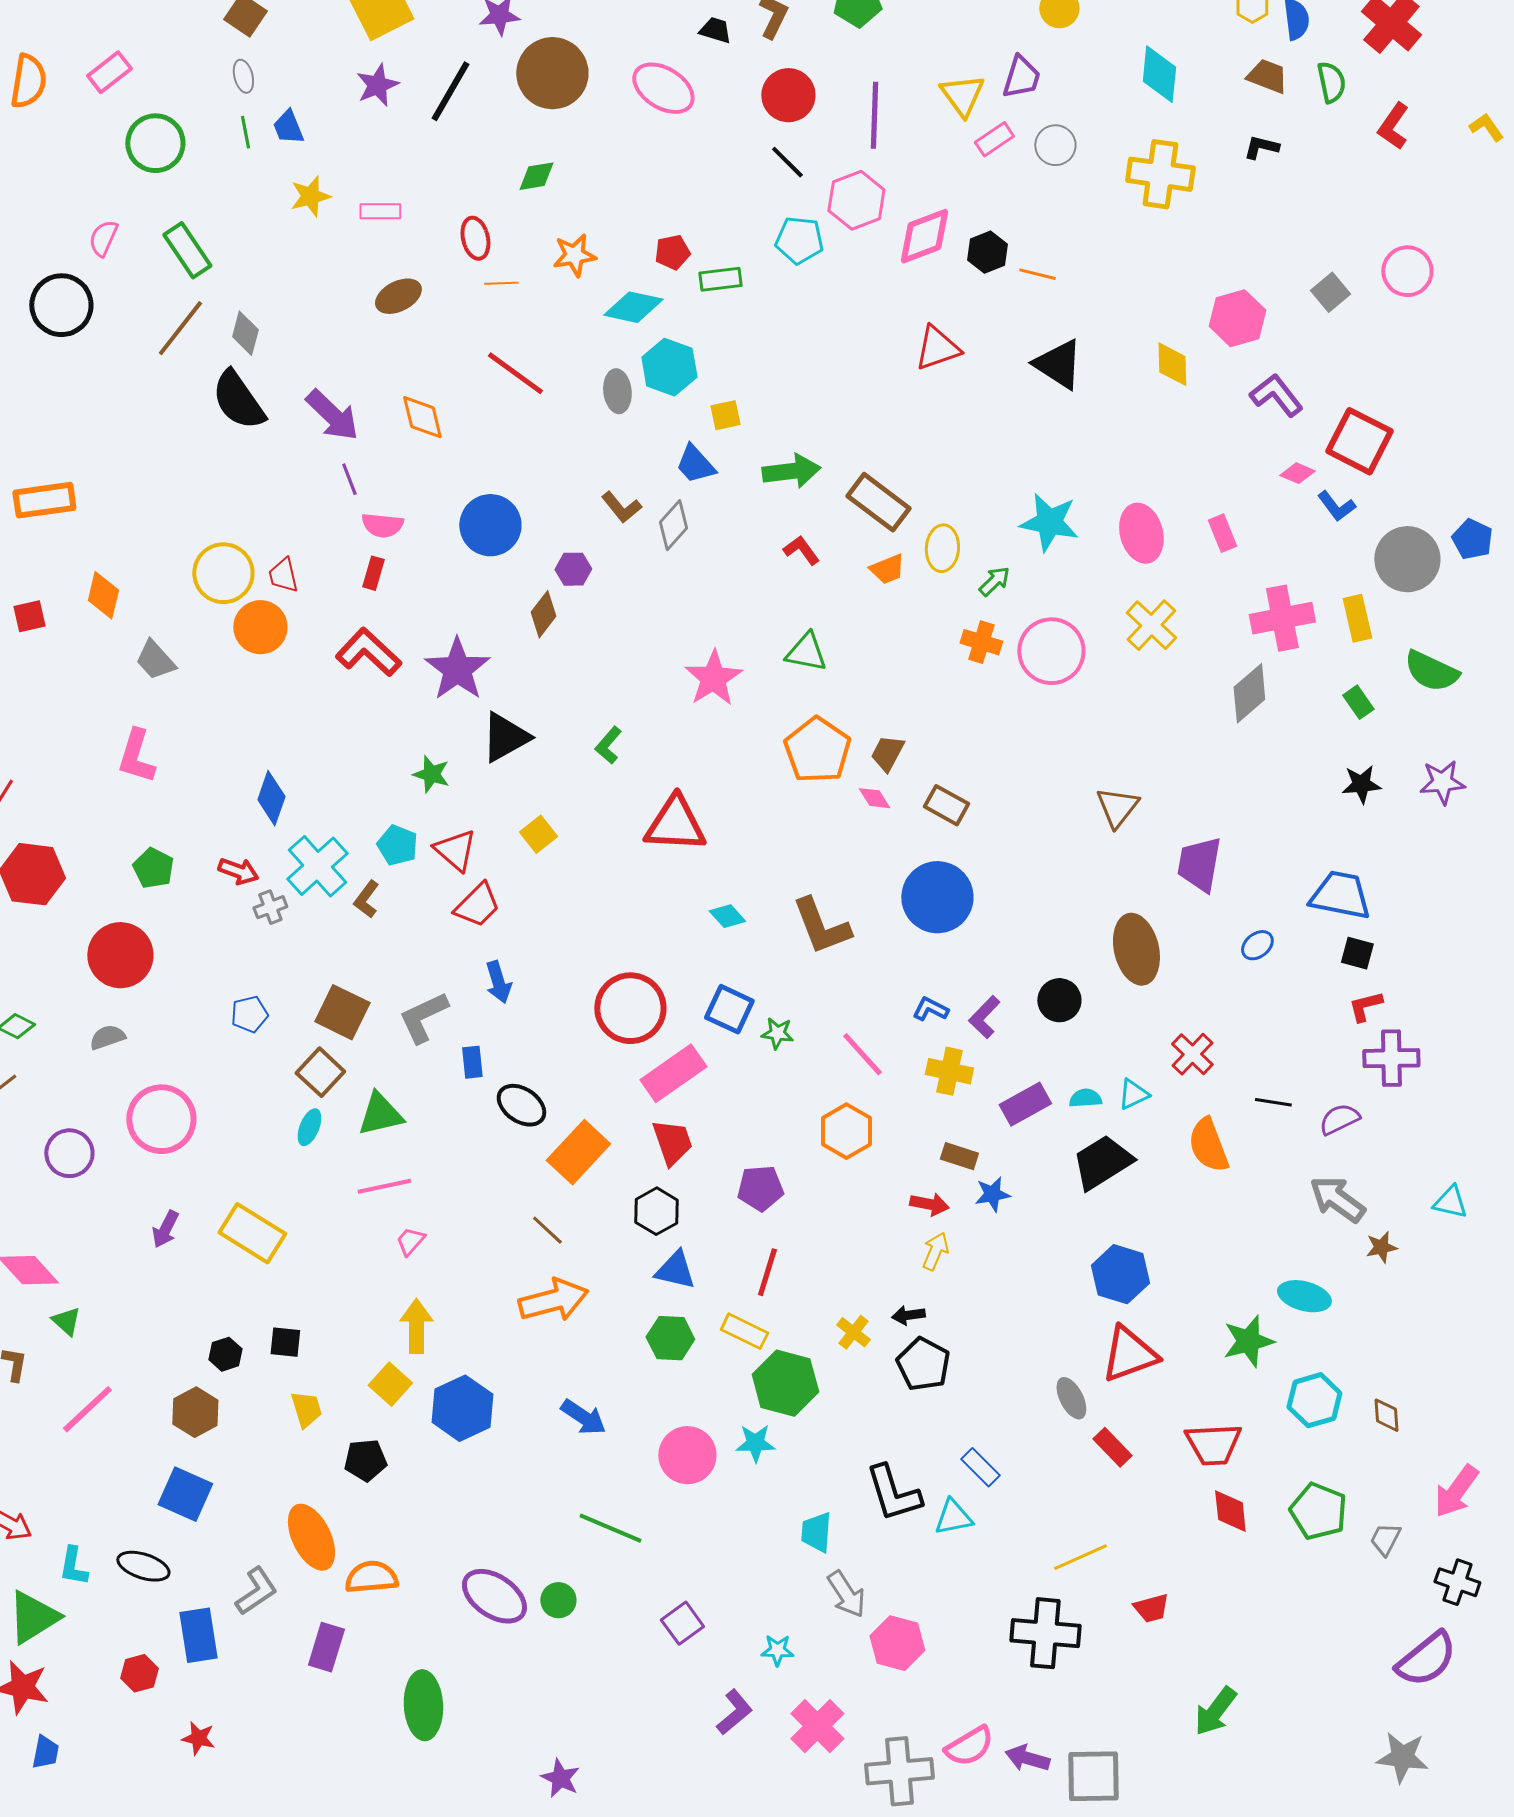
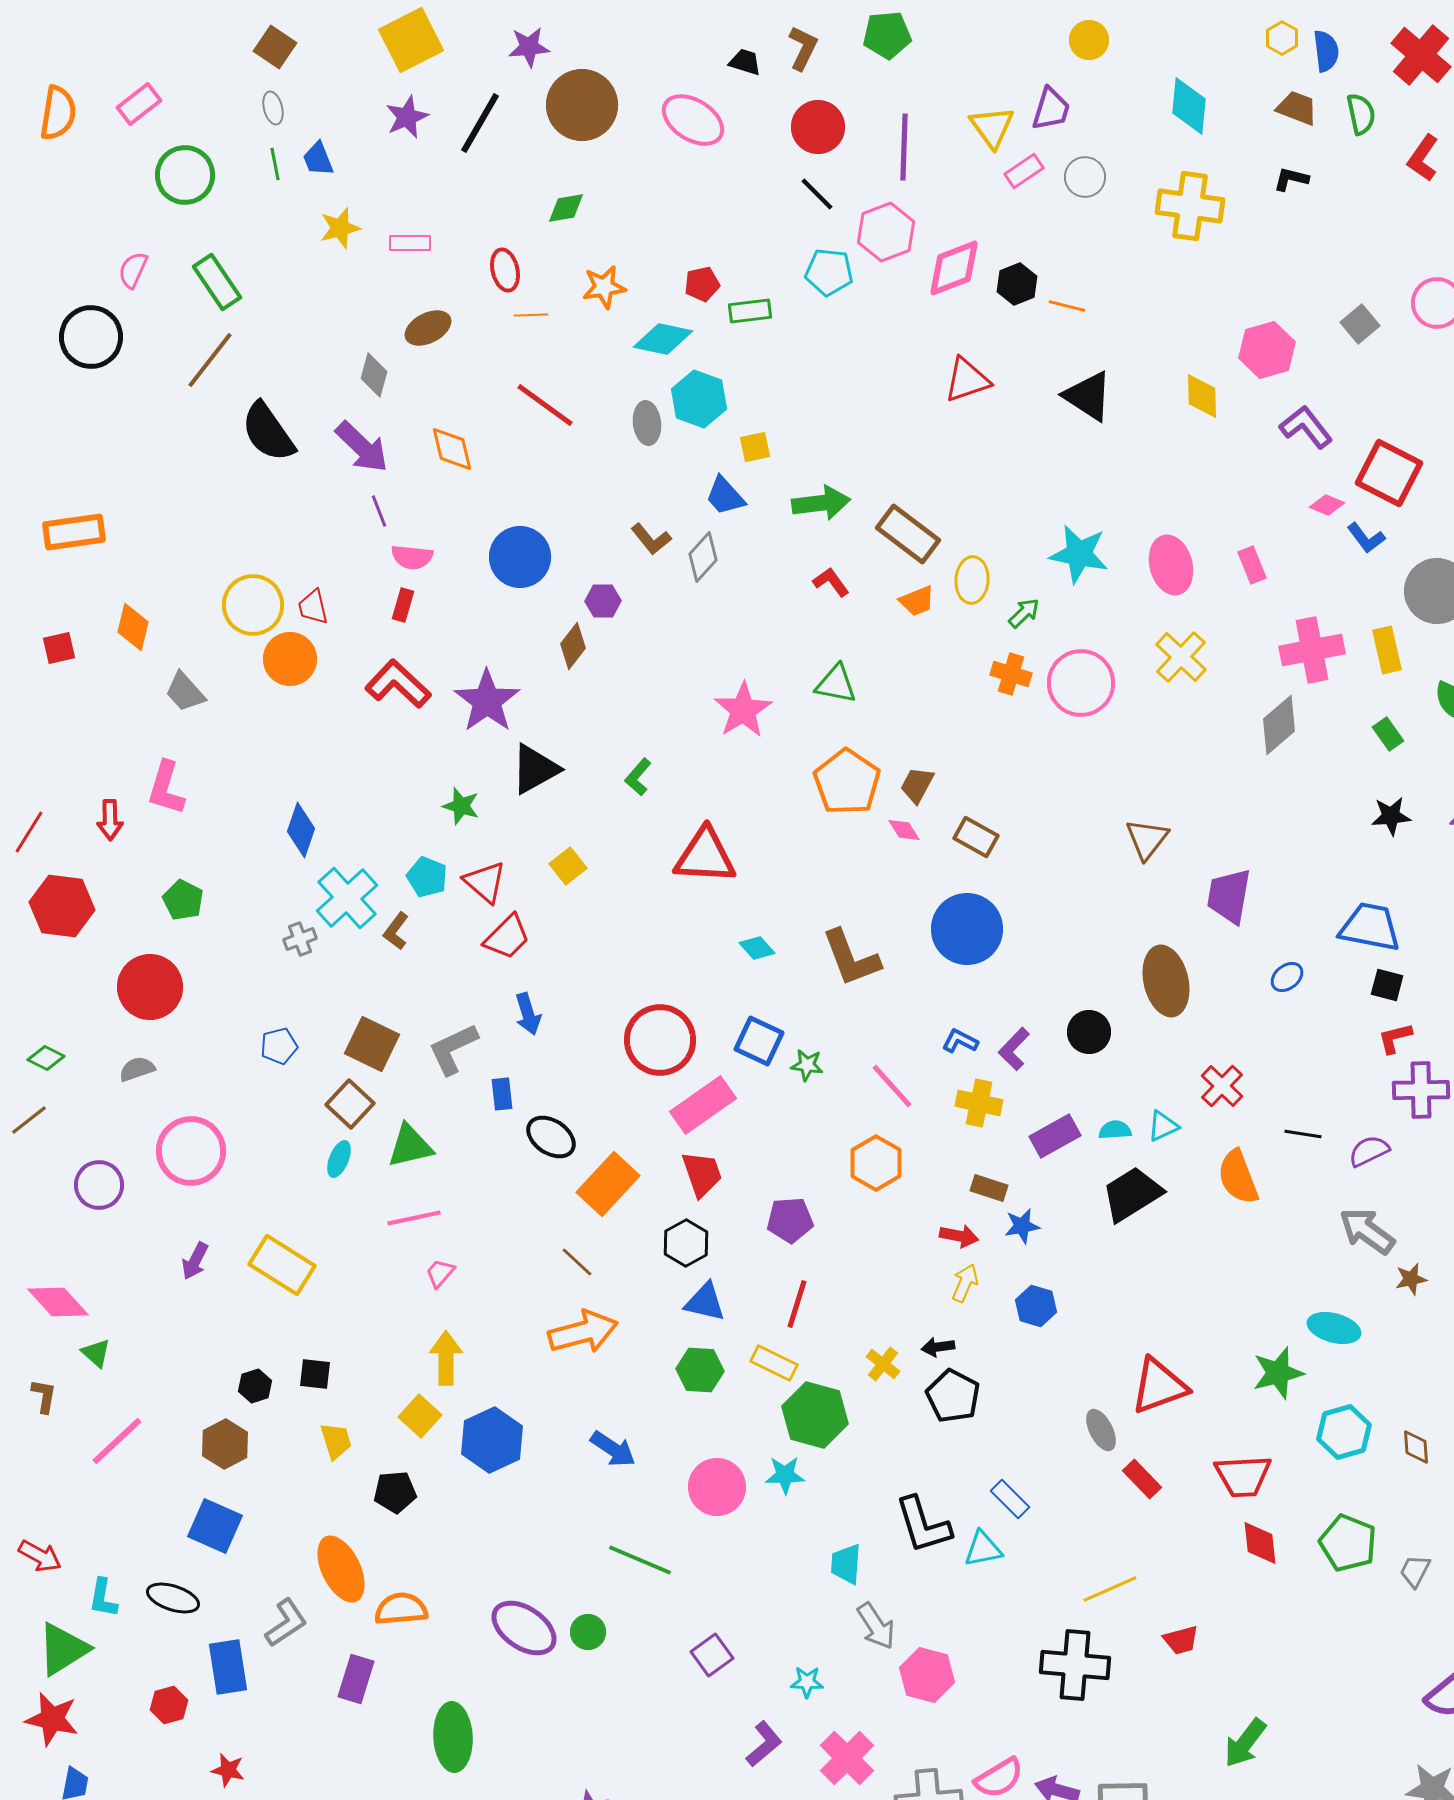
gray diamond: (245, 333) -> (374, 375), moved
red arrow: (238, 871) -> (110, 820), moved, turned 69
blue hexagon: (1120, 1274) -> (1036, 1306), moved, size x0.7

